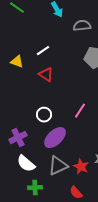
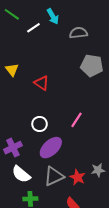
white line: (43, 51) -> (33, 28), moved
yellow triangle: (17, 62) -> (12, 70), turned 32

